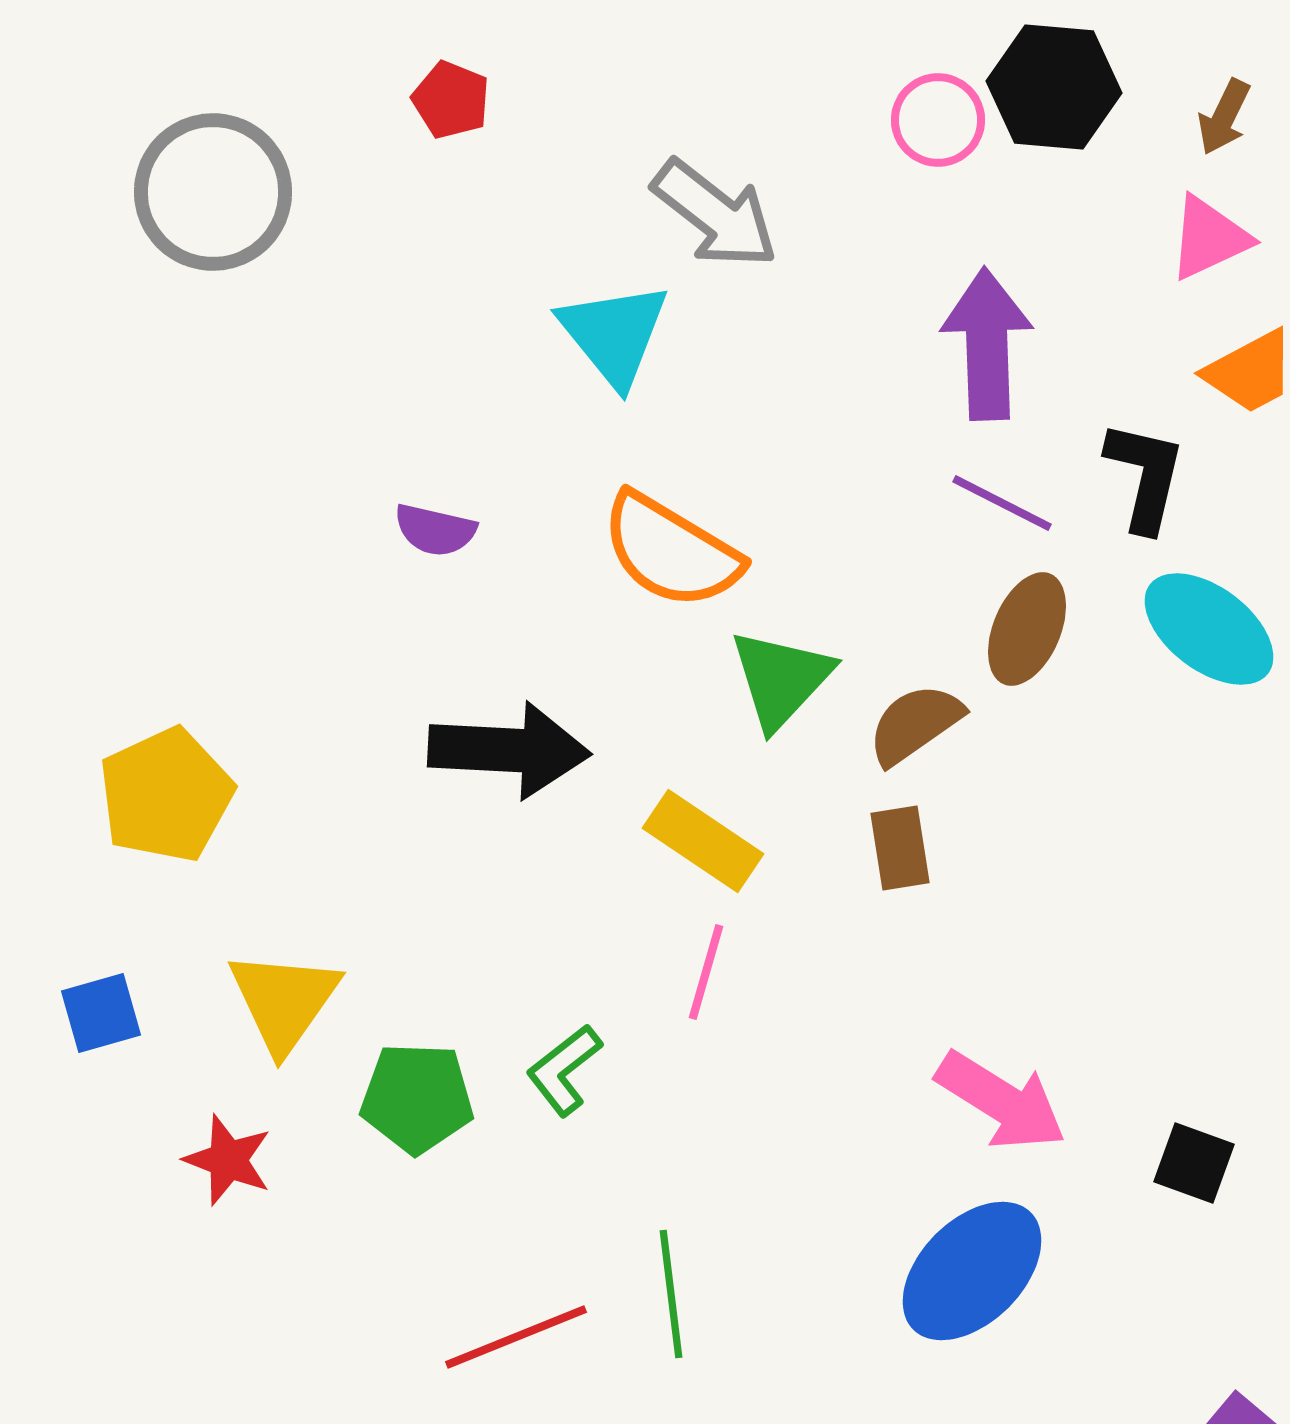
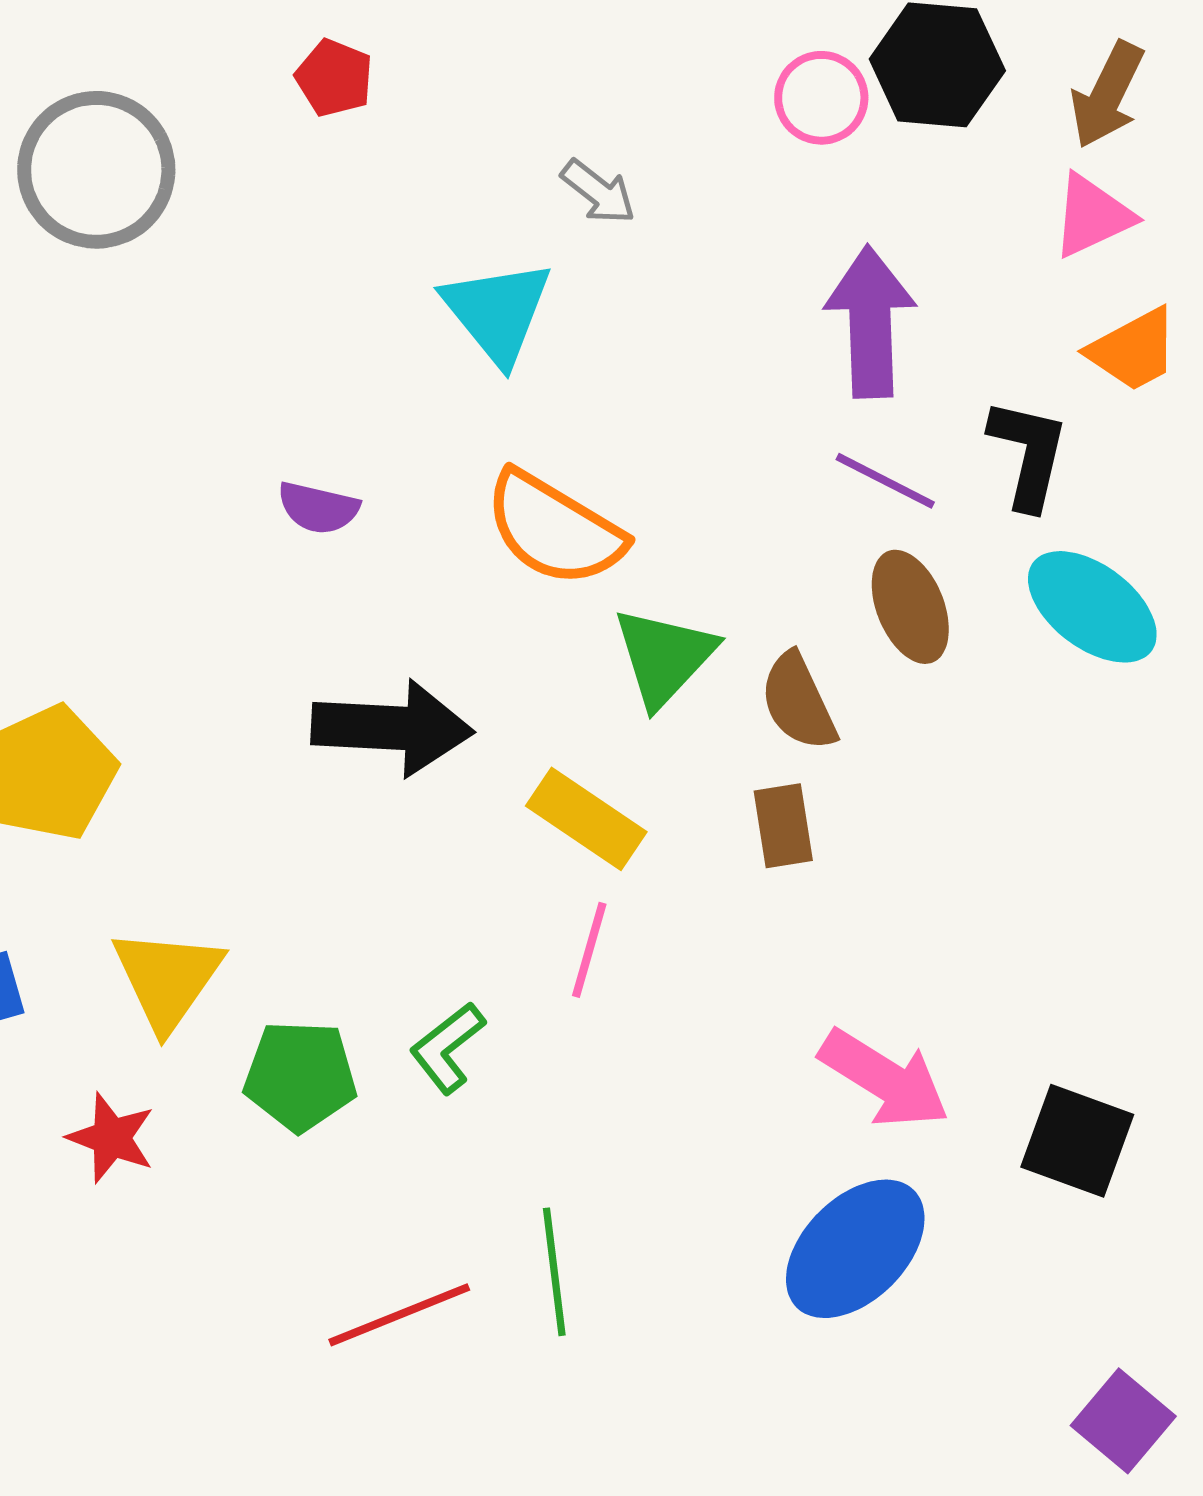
brown arrow: (1224, 117) -> (1107, 95), size x1.4
gray arrow: (715, 214) -> (598, 192), size x0.6
brown ellipse: (1027, 629) -> (910, 607), turned -45
brown semicircle: (915, 724) -> (798, 702), turned -80
black square: (1194, 1163) -> (1077, 1141), size x1.4

